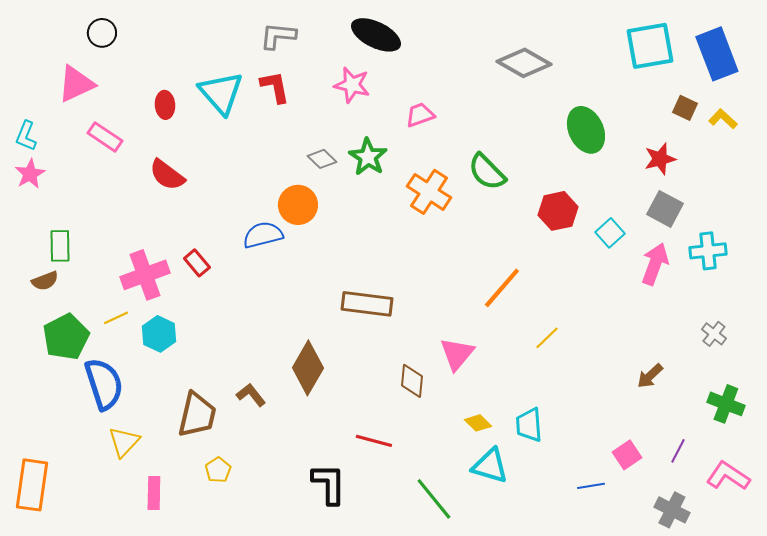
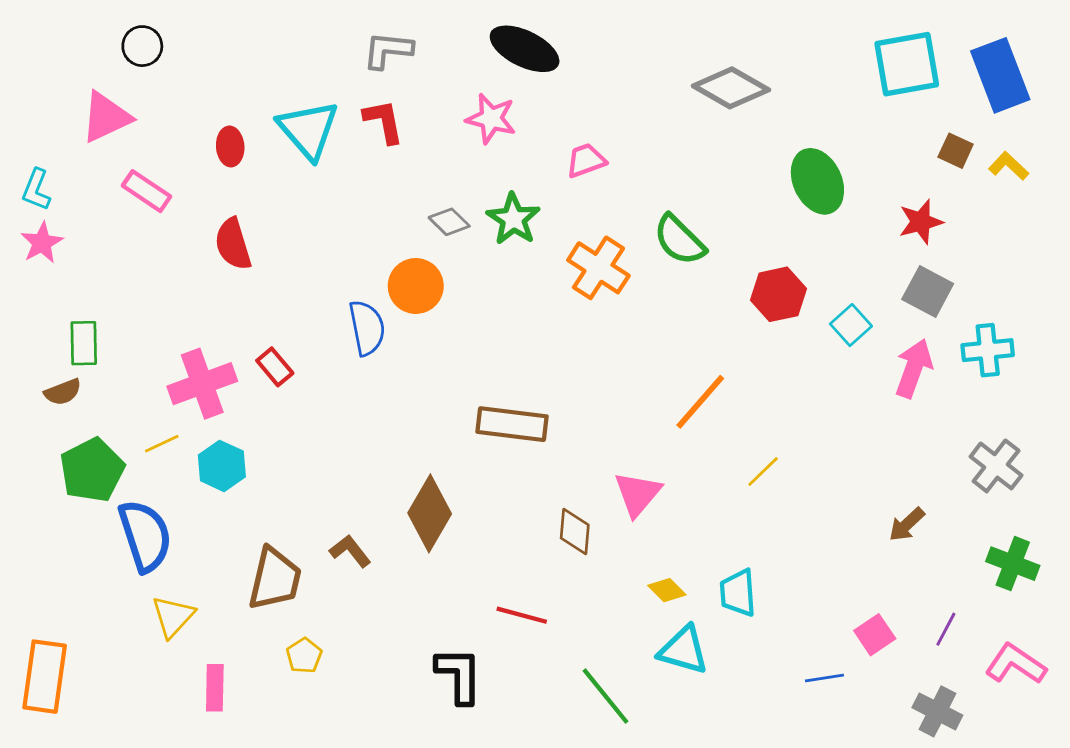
red semicircle: (167, 175) -> (233, 244), turned 36
blue semicircle: (263, 235) -> (367, 328), turned 93
gray cross: (714, 334) -> (996, 466), size x1.5

